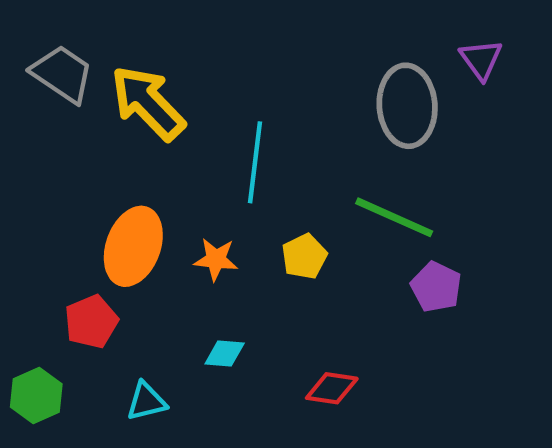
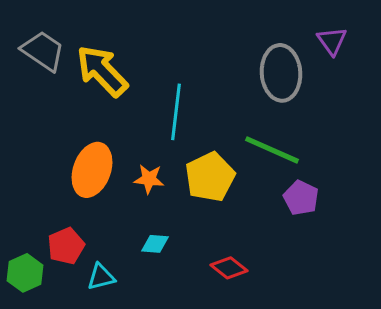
yellow pentagon: (304, 256) -> (210, 177), size x1.6
red pentagon: (91, 322) -> (66, 246), moved
red diamond: (332, 388) -> (229, 268), turned 30

